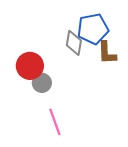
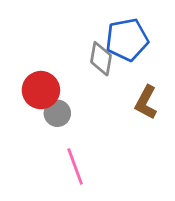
brown L-shape: (107, 53) -> (146, 102), moved, turned 30

